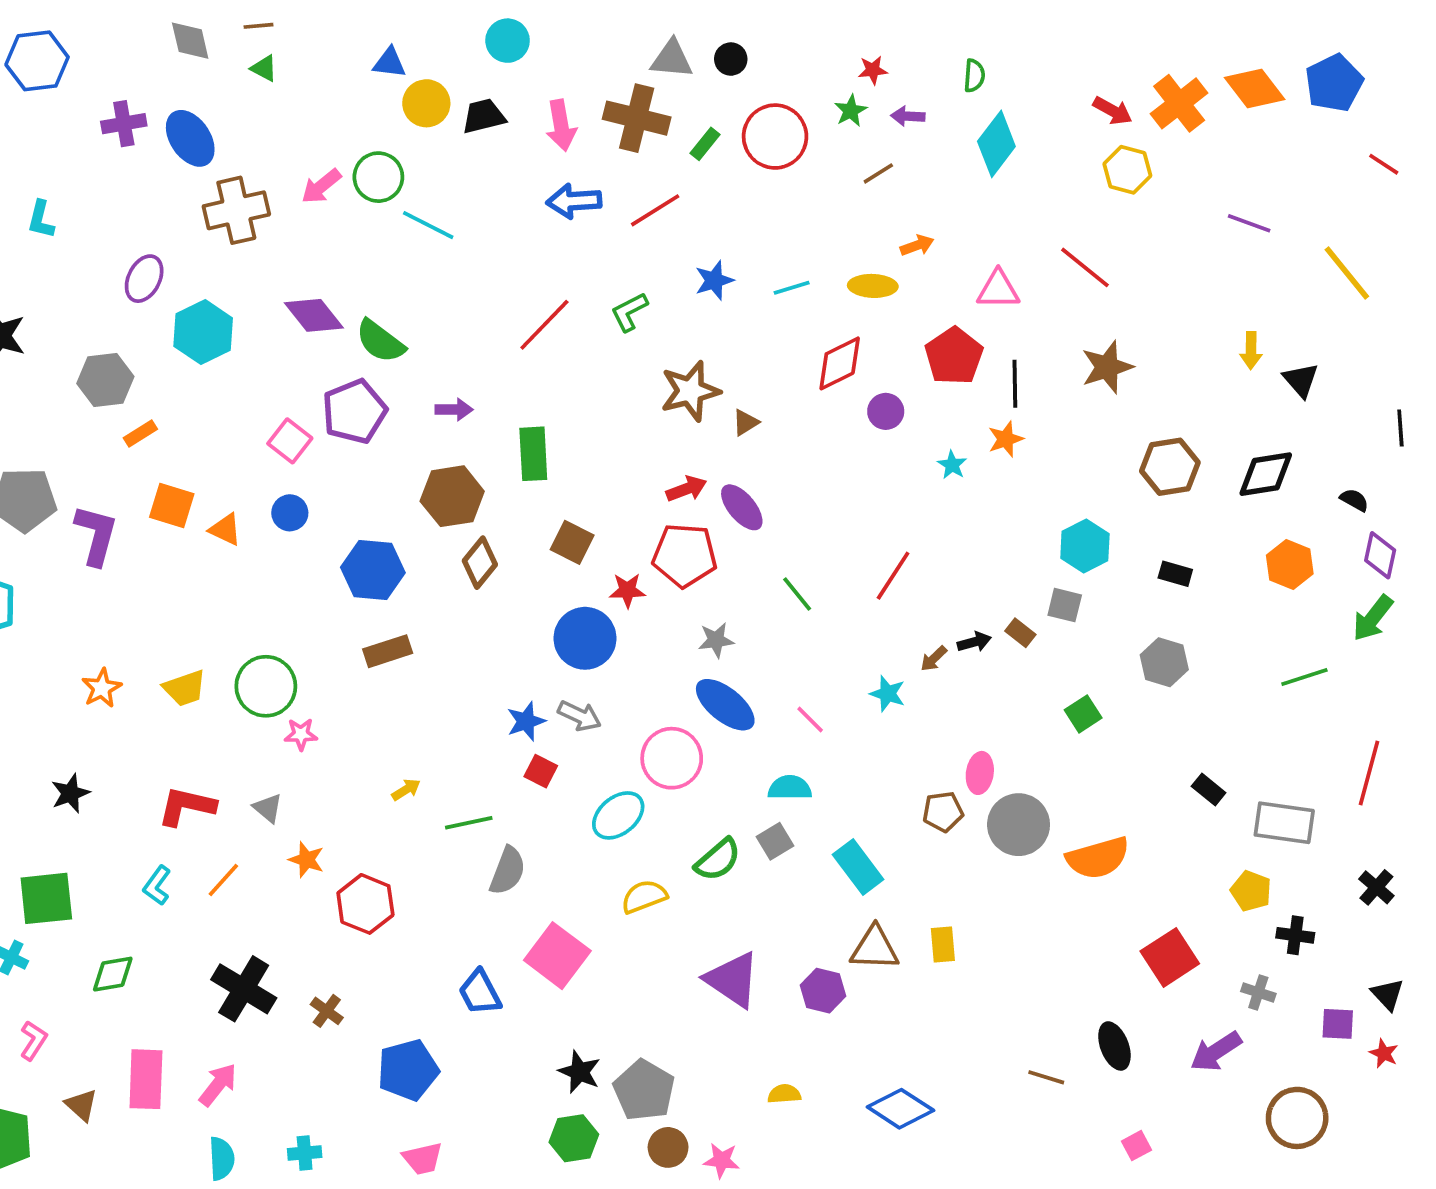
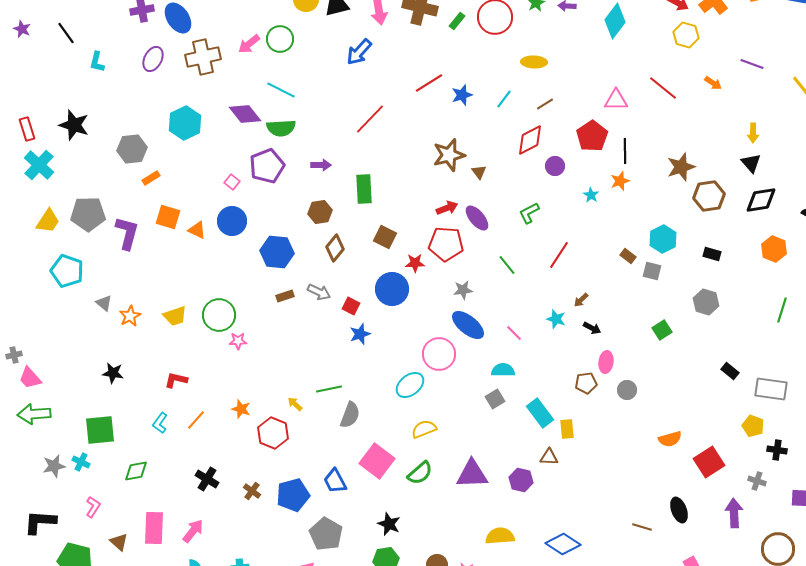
brown line: (878, 173) -> (545, 104), moved
blue arrow: (574, 201) -> (359, 52), moved, turned -44
red line: (655, 210) -> (429, 83), moved
cyan line: (428, 225) -> (281, 90), moved
orange arrow: (917, 245) -> (713, 83), moved, turned 54
purple ellipse: (144, 279) -> (153, 59), moved
yellow ellipse: (873, 286) -> (534, 62), moved
cyan line: (792, 288) -> (504, 99), turned -36
green L-shape: (629, 312) -> (529, 213), moved
green semicircle: (380, 341) -> (281, 128), turned -40
brown star: (1107, 367) -> (681, 167), moved
black triangle: (1301, 380) -> (751, 163), moved
brown triangle: (746, 422) -> (479, 172), turned -35
pink square: (290, 441) -> (232, 182), size x0.7
brown hexagon: (452, 496) -> (320, 212), size x0.7
blue circle: (290, 513) -> (232, 221), size x1.5
brown rectangle: (1020, 633) -> (628, 256), moved
black arrow: (974, 642) -> (592, 328), moved, turned 42
brown rectangle: (388, 651) -> (285, 296), size x0.7
green line: (1304, 677) -> (782, 310), turned -55
gray arrow: (579, 716) -> (319, 292), moved
red square: (541, 771) -> (351, 306), moved
yellow arrow: (406, 790) -> (295, 404), moved, turned -105
black star: (70, 793) -> (113, 373), turned 30
red L-shape: (187, 806) -> (176, 380), size x0.7
gray triangle: (268, 808) -> (104, 303), moved
gray circle: (1019, 825) -> (627, 390), size x0.6
orange semicircle: (1098, 858) -> (670, 439), moved, size x0.7
green semicircle: (718, 860) -> (420, 473), moved
yellow rectangle: (943, 945) -> (567, 429), moved
brown triangle: (875, 948) -> (549, 457), size x0.7
purple triangle: (733, 980) -> (472, 474), turned -36
black cross: (244, 989) -> (207, 479), size x0.7
purple arrow: (1216, 1052) -> (734, 513), turned 120
blue pentagon: (408, 1070) -> (293, 495), moved
gray pentagon: (644, 1090) -> (326, 534), moved
yellow semicircle: (784, 1094) -> (500, 536), size x1.6

